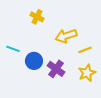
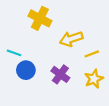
yellow cross: (37, 17) -> (40, 18), size x1.5
blue circle: (34, 61) -> (26, 70), moved

